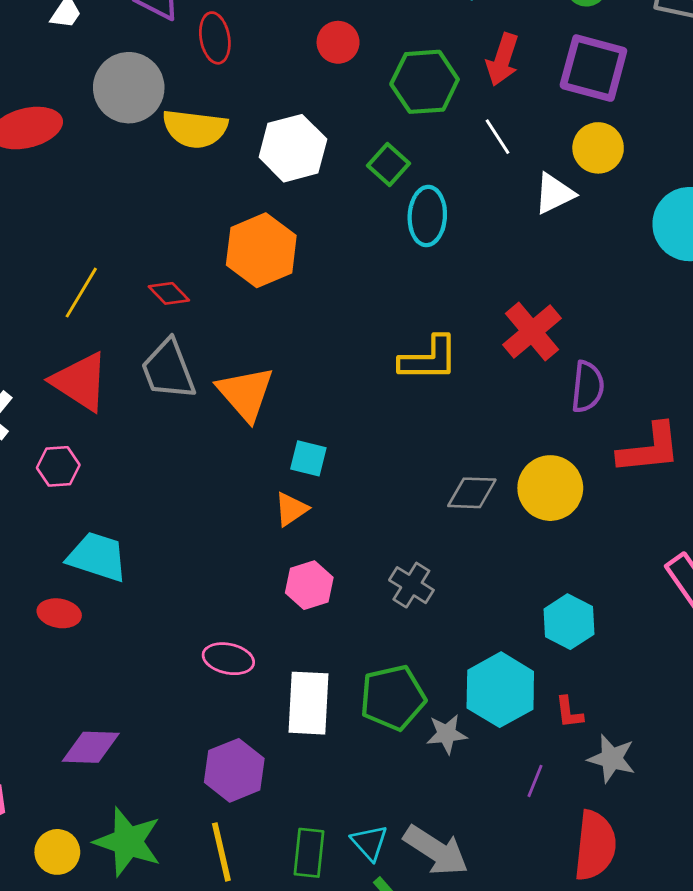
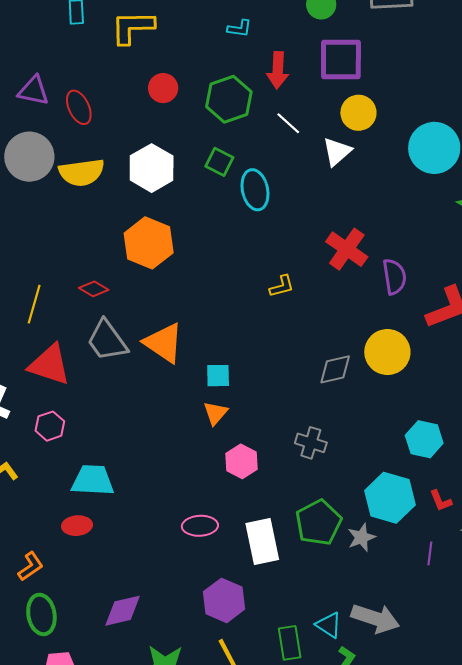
yellow L-shape: (429, 359) -> (282, 286), size x0.6

